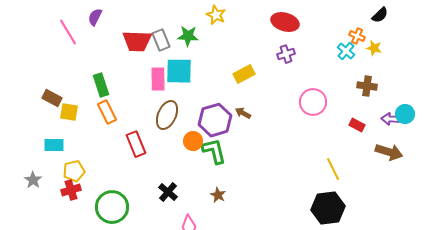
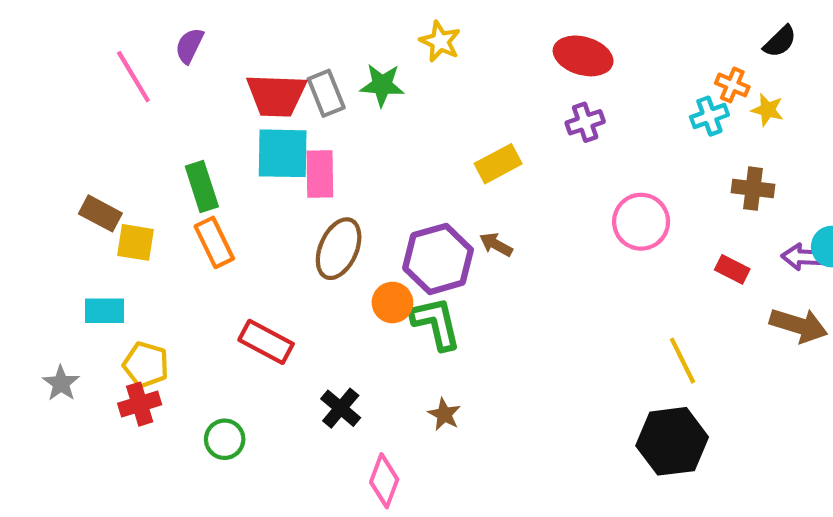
cyan cross: (346, 51) -> (709, 116), turned 30
cyan square: (179, 71) -> (283, 153), moved
red rectangle: (136, 144) -> (266, 342), moved, turned -40
yellow pentagon: (74, 171) -> (146, 365), turned 30
green circle: (112, 207) -> (225, 439), size x0.6

